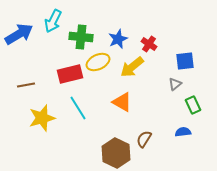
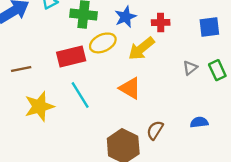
red cross: (149, 44) -> (161, 23), turned -35
blue square: (185, 61) -> (209, 27), moved
green rectangle: (193, 105) -> (217, 70), moved

